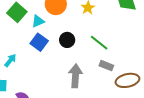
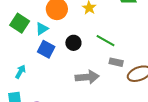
gray arrow: (75, 76) -> (87, 77), turned 90

